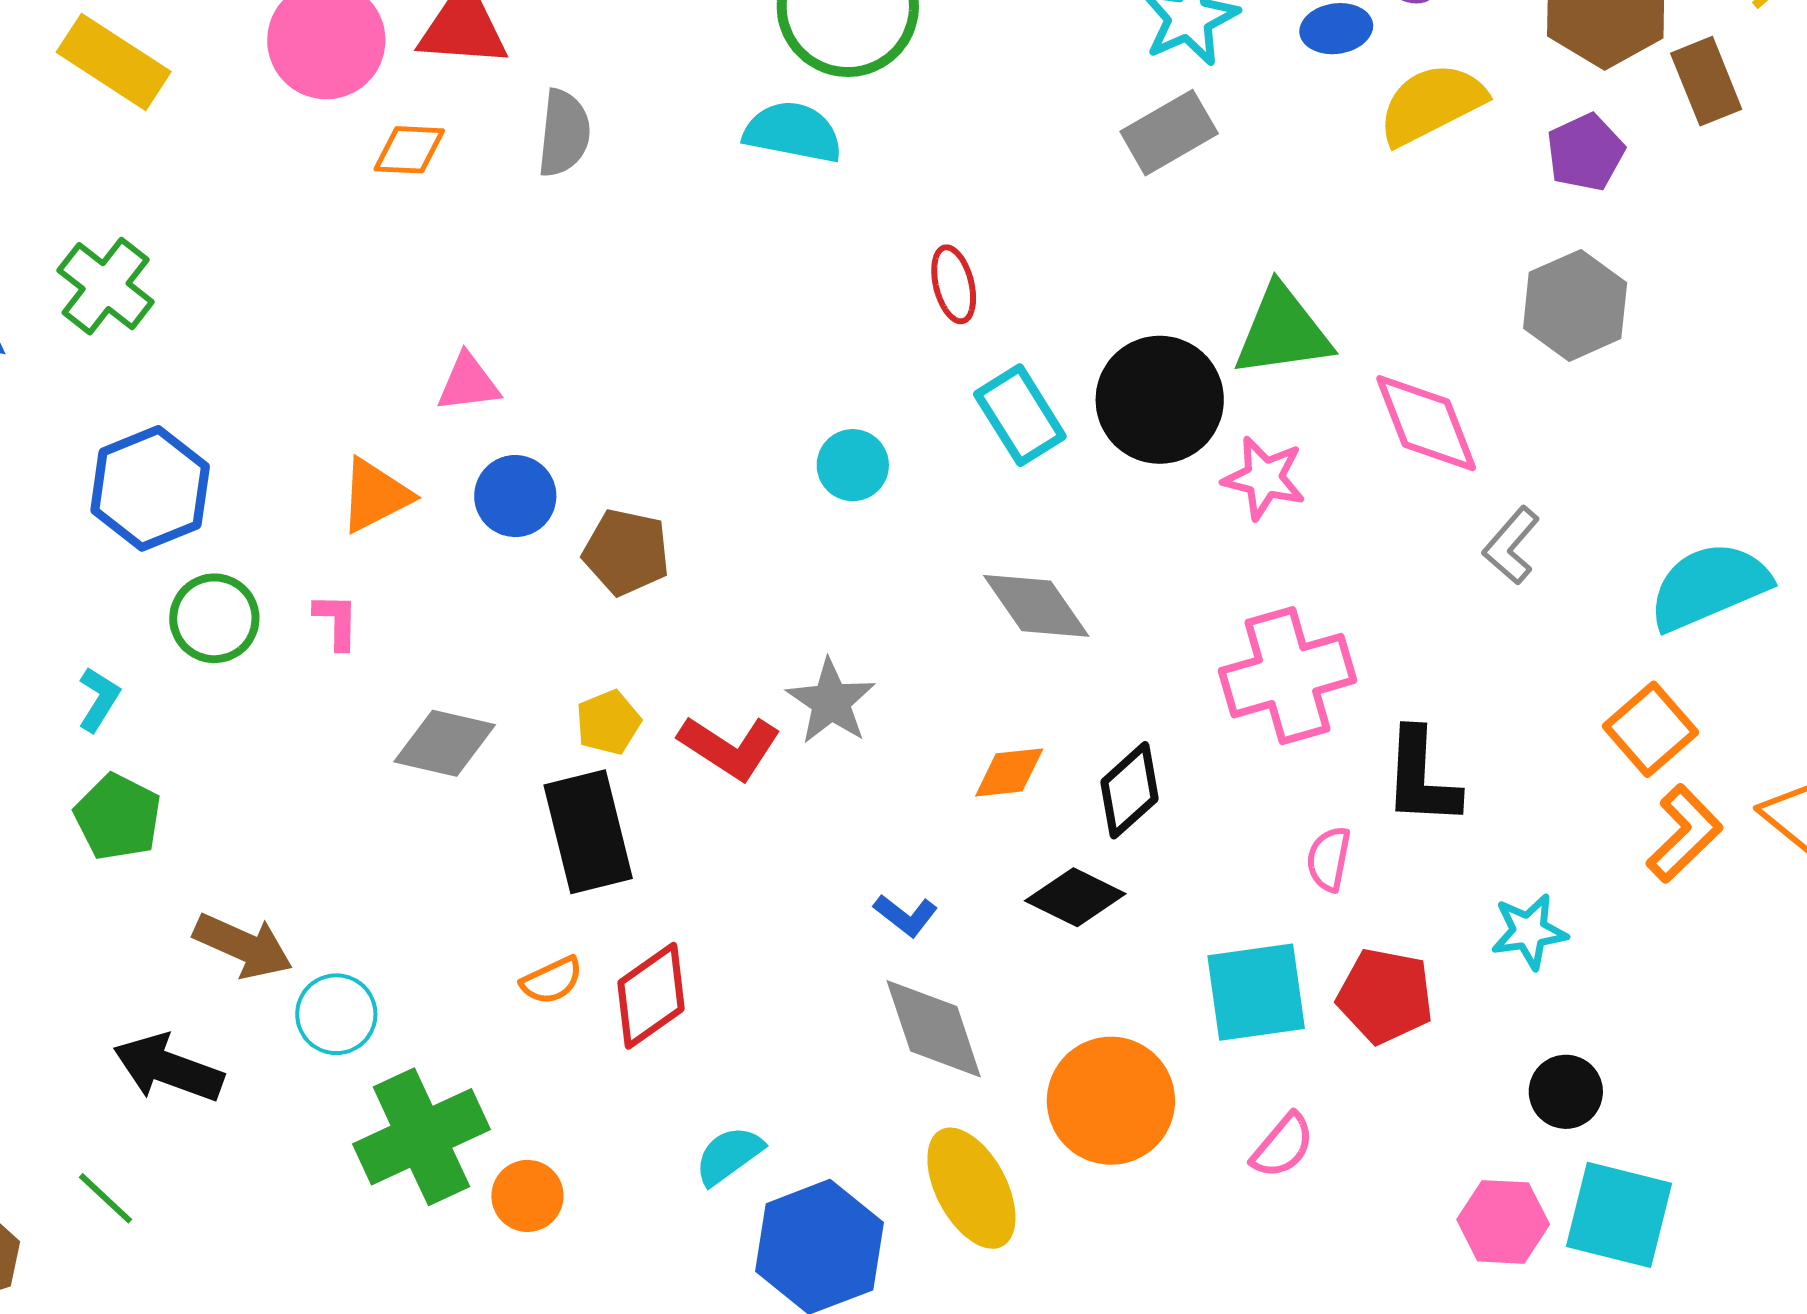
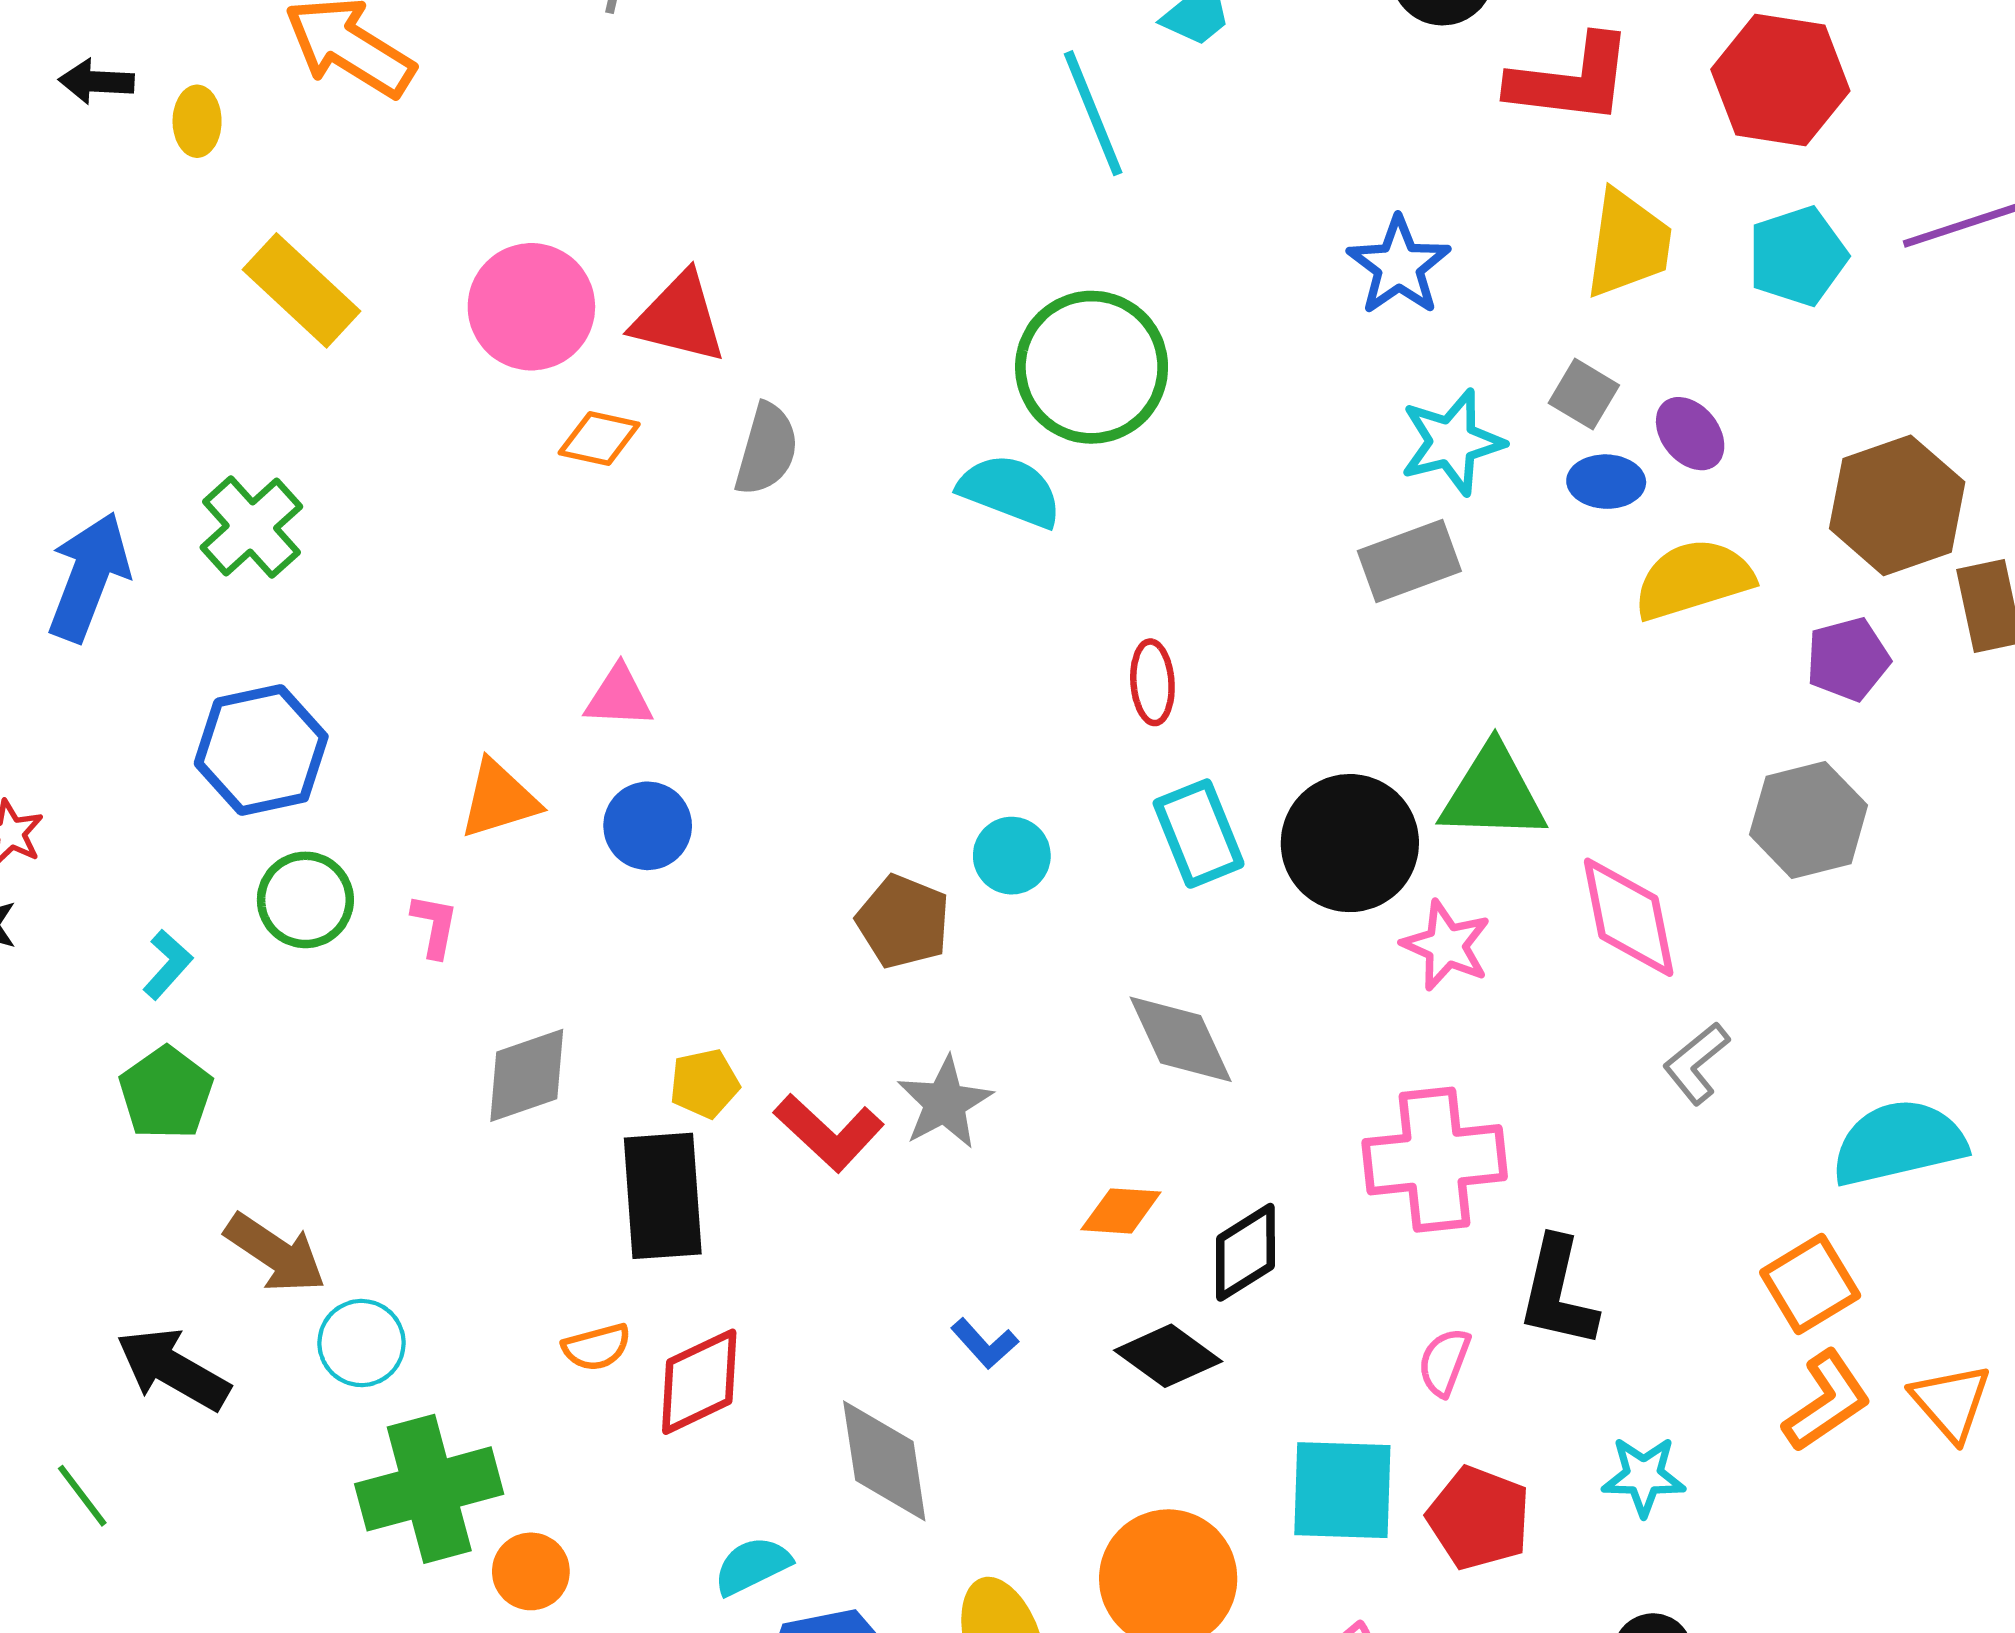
brown pentagon: (626, 552) -> (903, 922), moved
gray diamond: (445, 743) -> (527, 1075), turned -42
gray diamond: (934, 1029) -> (884, 1461), moved

